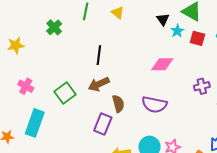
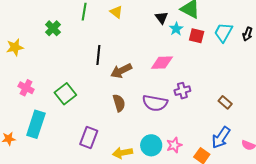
brown arrow: (99, 84) -> (121, 71), moved
purple cross: (202, 86) -> (182, 91), moved
purple rectangle: (103, 124) -> (89, 138), moved

